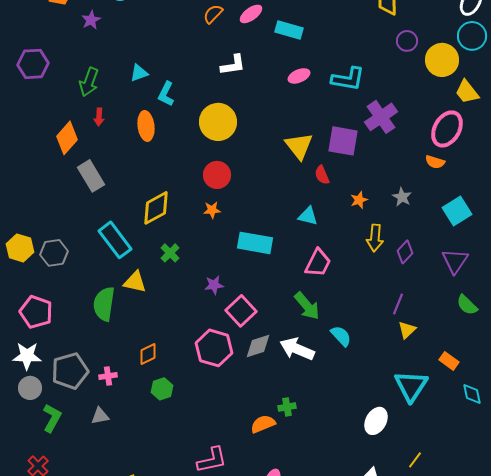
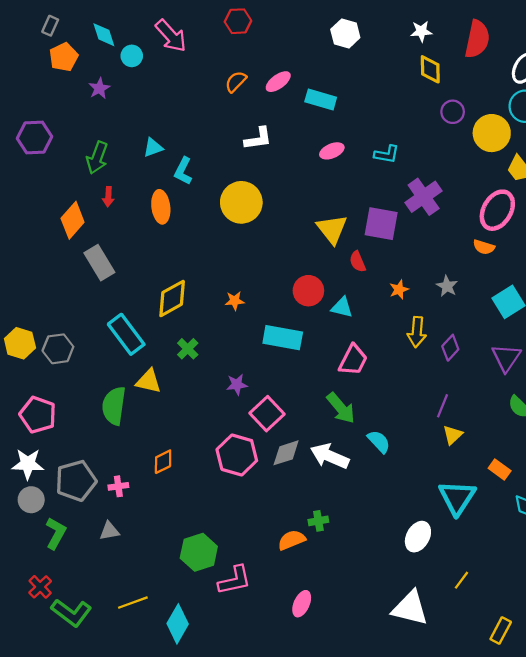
cyan L-shape: (348, 79) -> (387, 154), size x0.7
red circle: (217, 175) -> (308, 291), moved
green hexagon: (162, 389) -> (199, 552), moved, size x1.5

